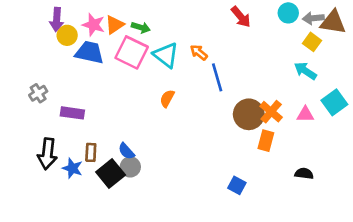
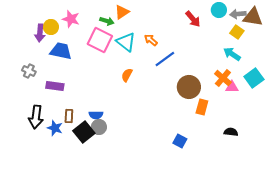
red arrow: (241, 17) -> (193, 19), moved
purple arrow: (57, 20) -> (40, 33), moved
orange triangle: (115, 25) -> (122, 12), moved
blue trapezoid: (89, 52) -> (61, 51), moved
blue line: (217, 77) -> (165, 59), turned 70
gray cross: (38, 93) -> (29, 71), turned -32
orange cross: (271, 112) -> (223, 78), moved
blue semicircle: (126, 151) -> (96, 115), turned -48

